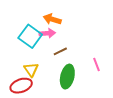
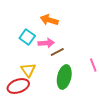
pink arrow: (47, 33) -> (46, 43), moved
cyan square: (30, 36) -> (27, 37), size x0.7

